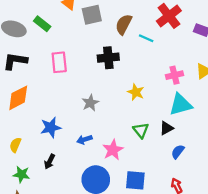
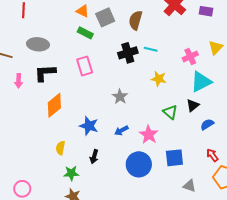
green rectangle: (42, 24) -> (85, 33), moved
cyan line: (146, 38) -> (151, 49), moved
blue star: (51, 127) -> (89, 126), turned -30
blue semicircle: (178, 152) -> (207, 124), turned 32

